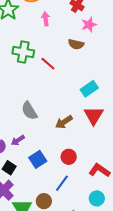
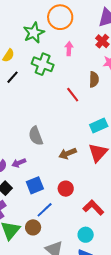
brown semicircle: (76, 44) -> (94, 79), turned -112
green cross: (23, 52) -> (43, 64), moved
red line: (48, 64) -> (73, 95), moved
blue line: (62, 183) -> (45, 210), moved

